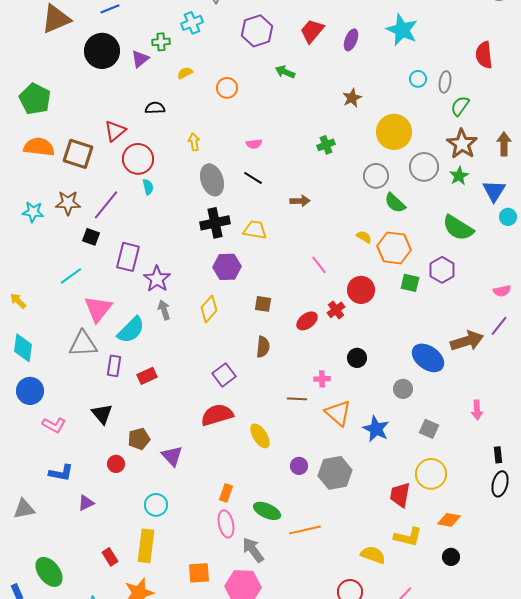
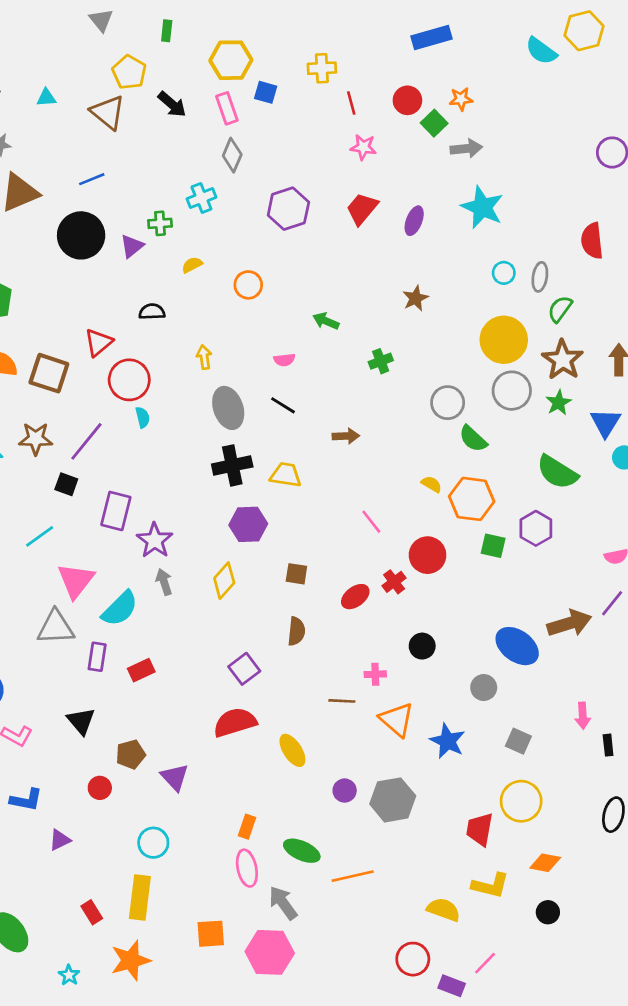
green arrow: (285, 72) -> (326, 321), moved
yellow circle: (394, 132) -> (504, 340), moved
black rectangle: (498, 455) -> (608, 745), moved

